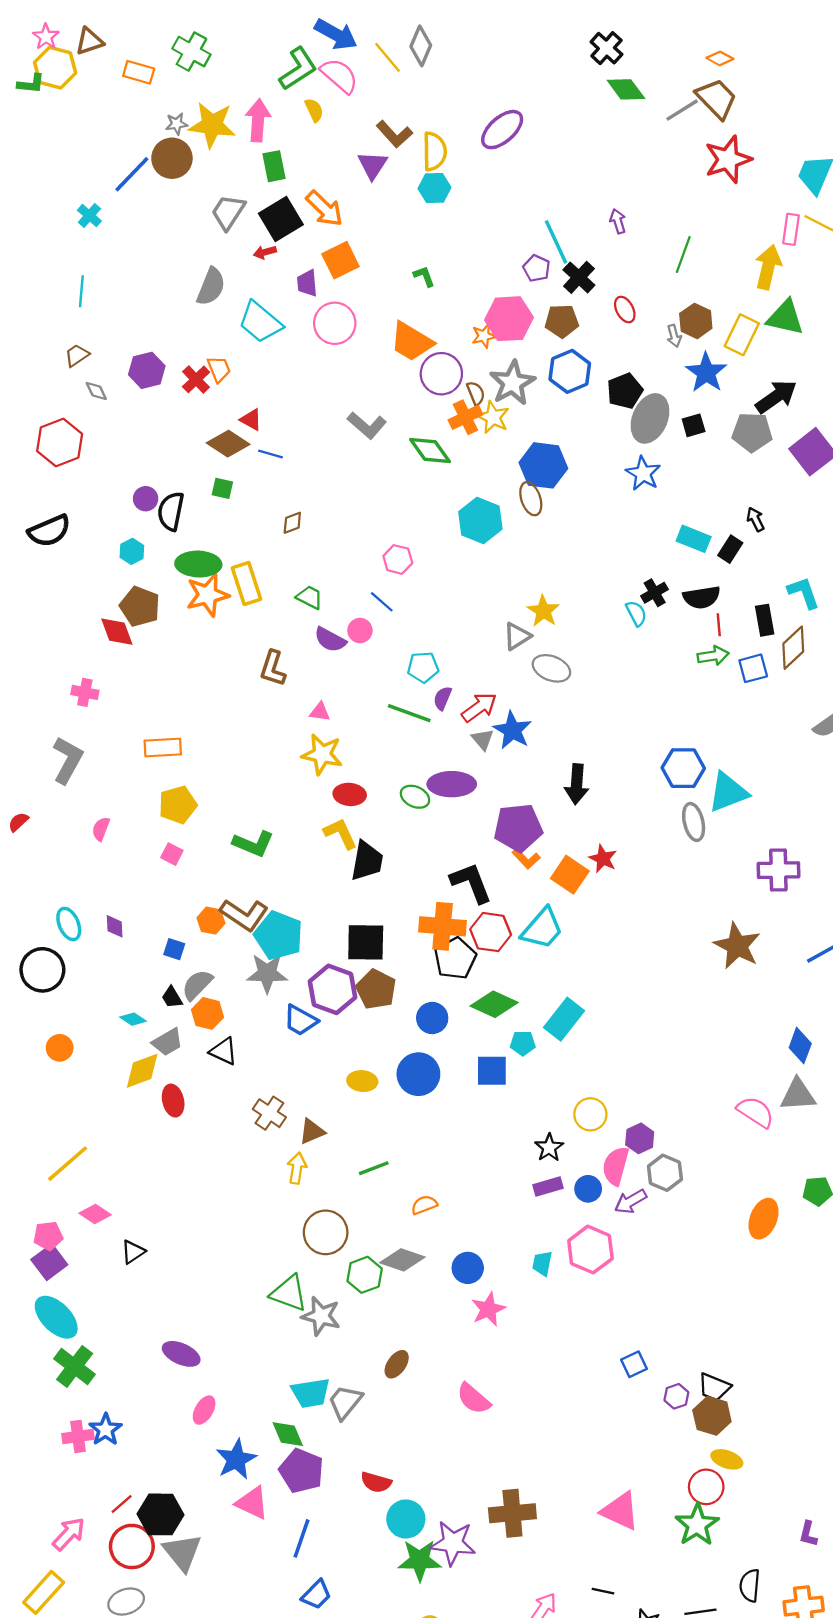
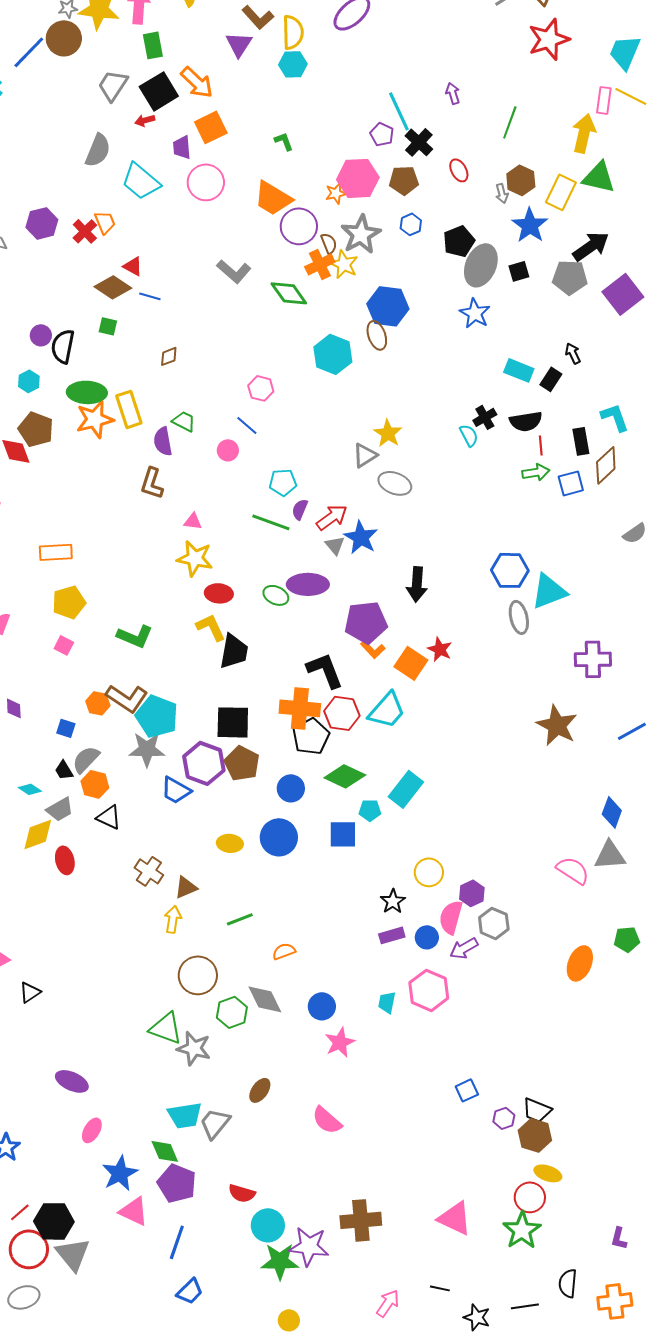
blue hexagon: (570, 371) -> (411, 224), size x0.6
purple semicircle: (330, 640) -> (163, 441), moved, turned 52
gray diamond: (402, 1260) -> (265, 999), turned 45

